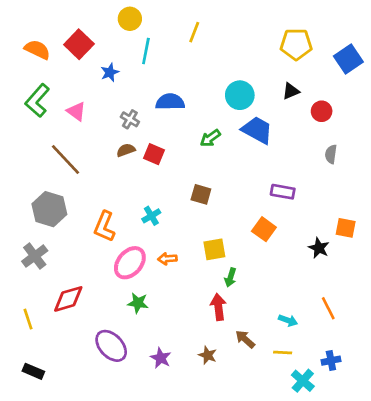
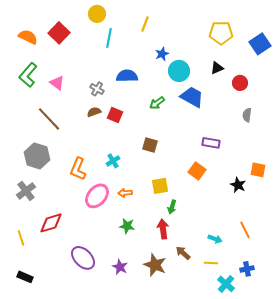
blue star: (110, 72) -> (162, 54), moved
green star: (138, 303) -> (127, 226), moved
brown star: (208, 355) -> (155, 265), size x1.6

